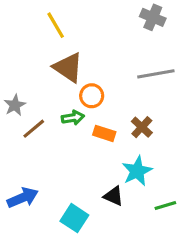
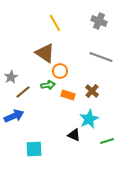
yellow line: (56, 25) -> (55, 23), moved
gray line: (156, 74) -> (101, 57), turned 30
blue arrow: (23, 198) -> (14, 116), moved
cyan square: (74, 218) -> (34, 149), moved, turned -36

